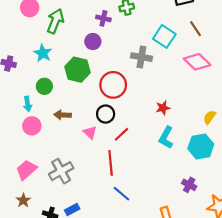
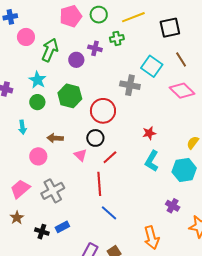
purple circle: (93, 42) -> (76, 60), moved
green circle: (44, 86) -> (37, 102), moved
pink circle: (32, 126) -> (38, 156), moved

